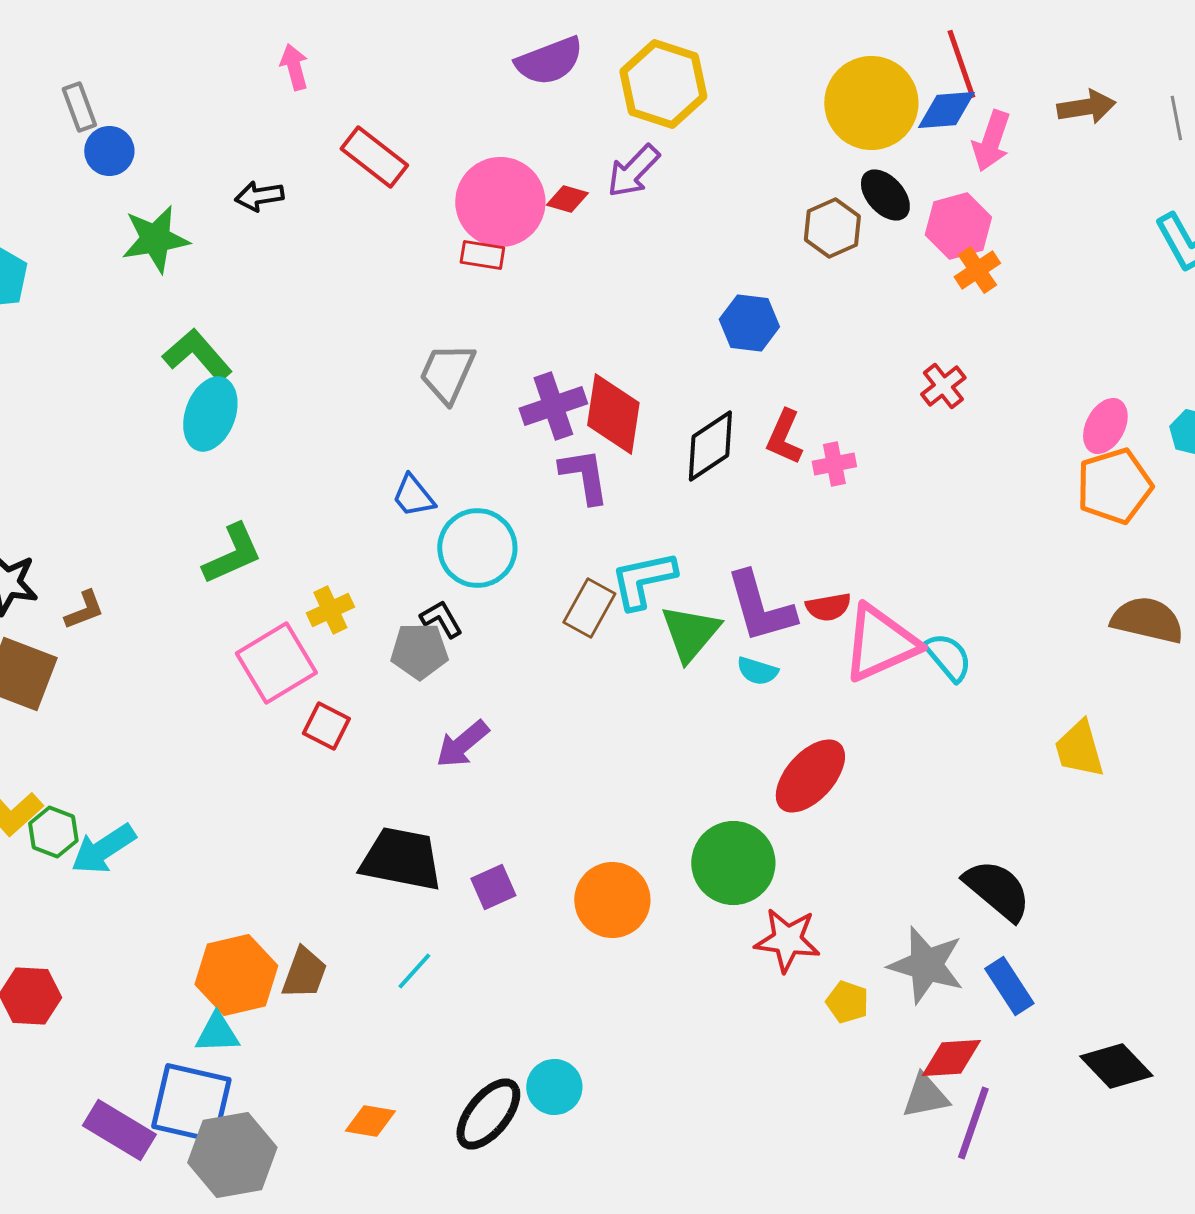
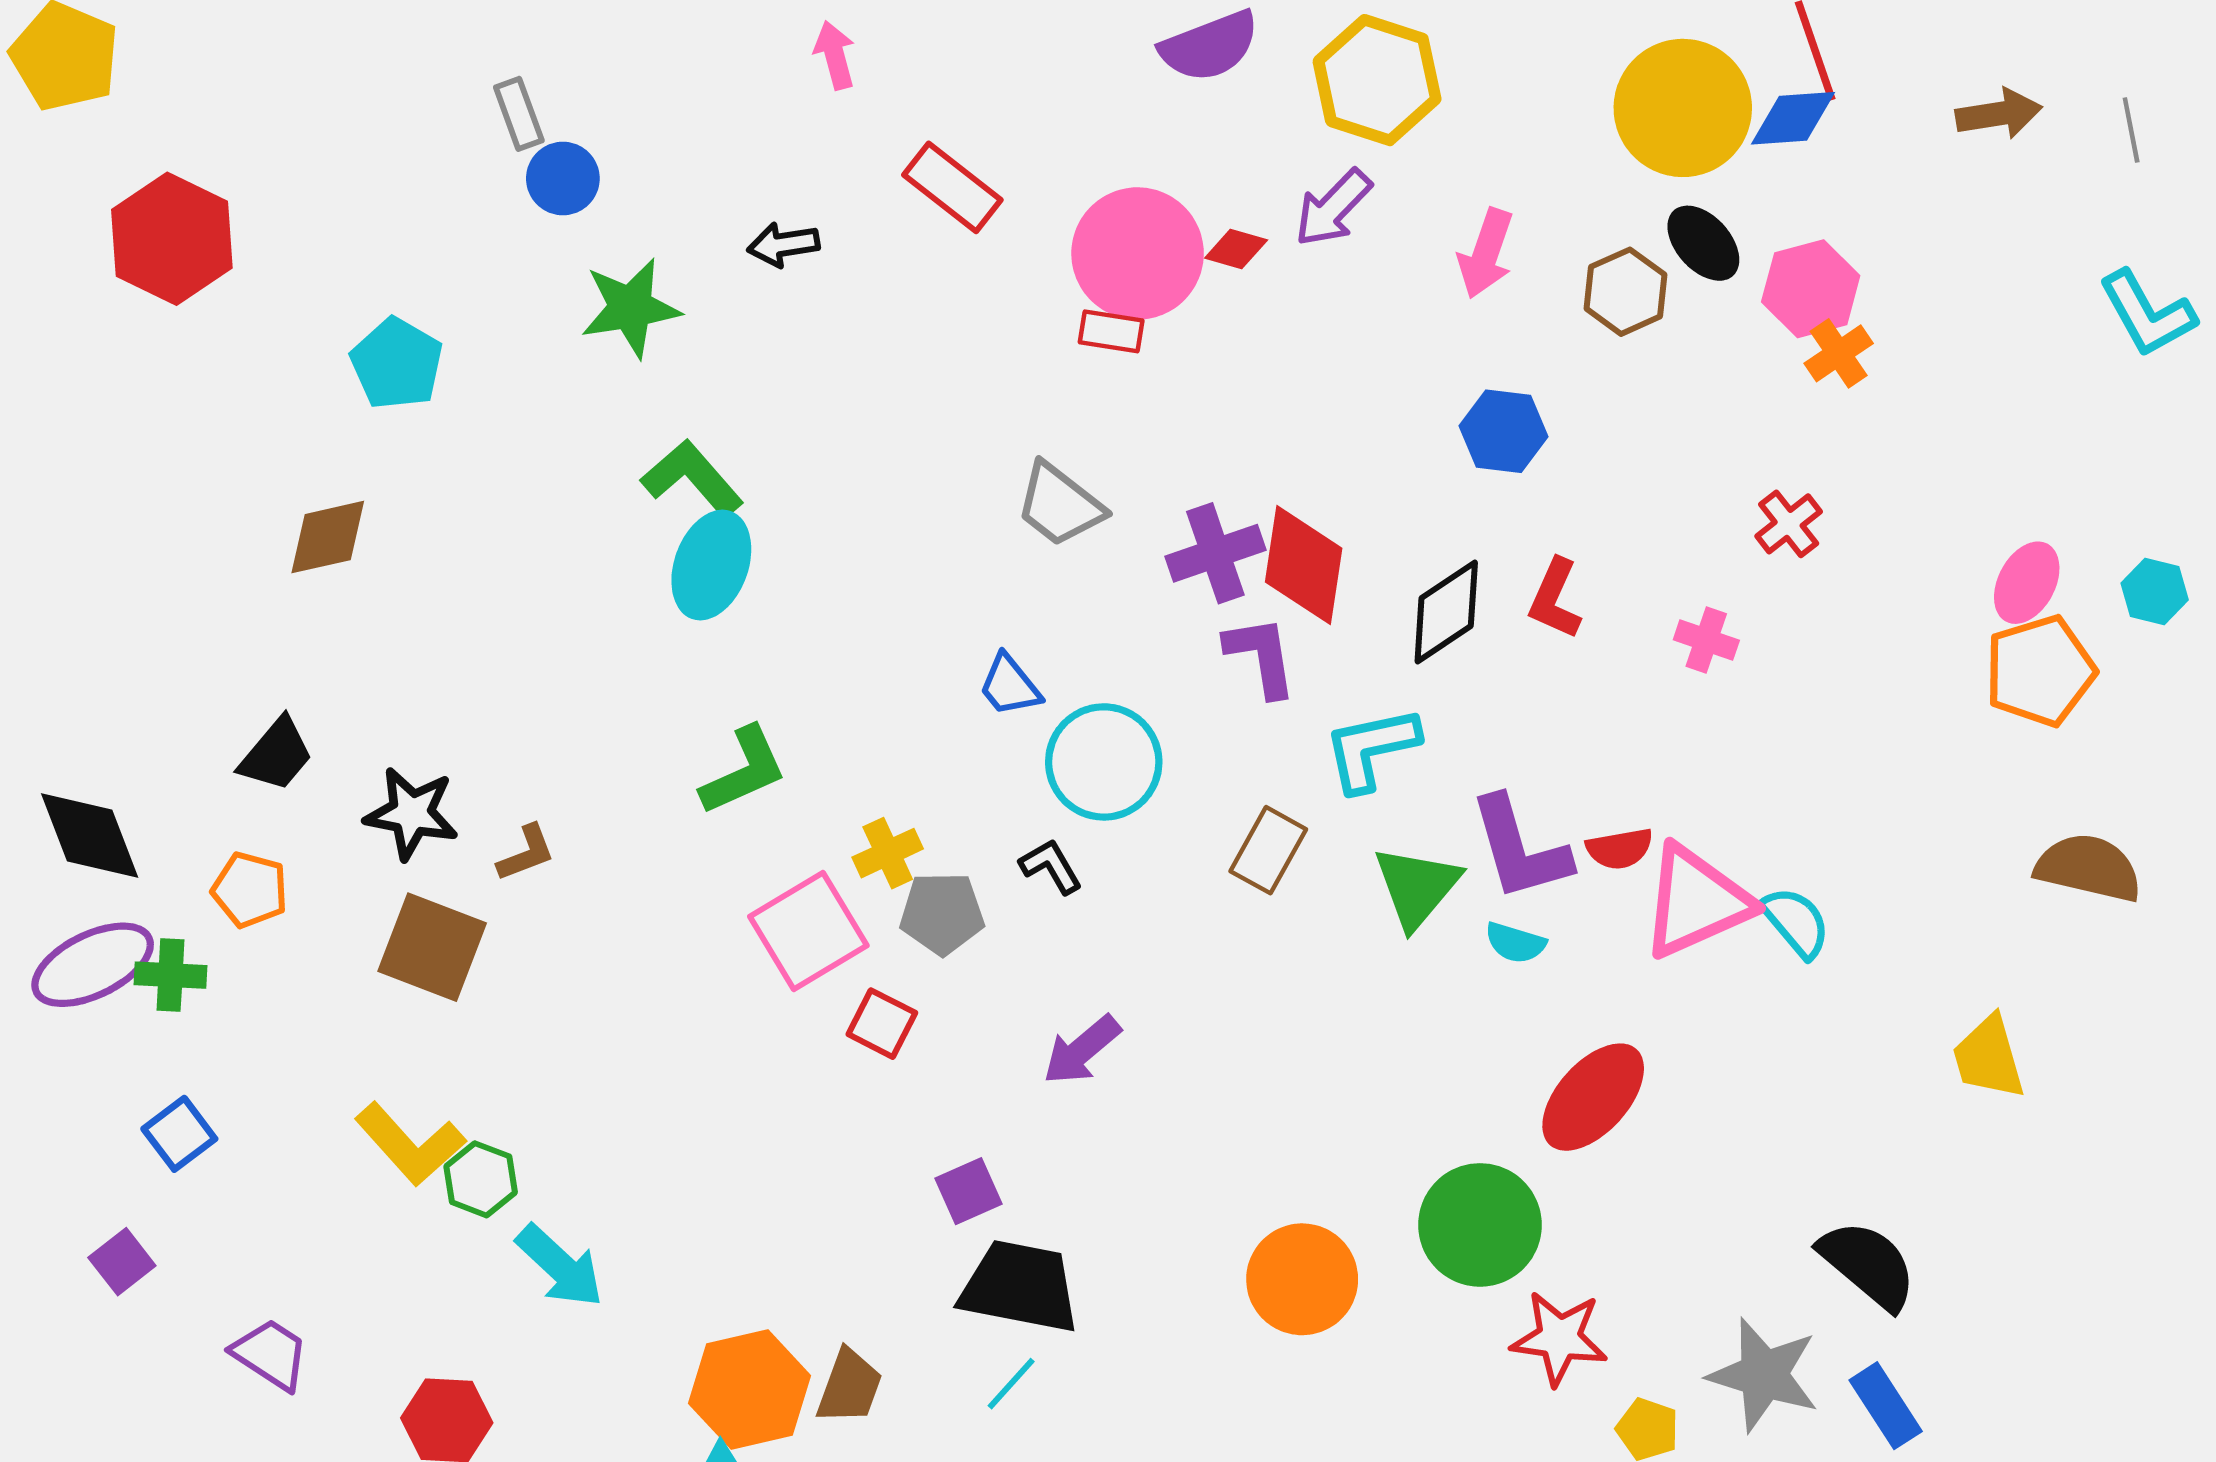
pink arrow: (991, 141) -> (1486, 253), moved
gray trapezoid: (447, 373) -> (1060, 505), turned -76
pink cross: (834, 464) -> (1706, 640), moved, turned 30
cyan L-shape: (643, 580) -> (1371, 749), moved
gray pentagon: (419, 651) -> (942, 913), moved
cyan arrow: (103, 849) -> (560, 1266), moved, turned -104
black trapezoid: (401, 859) -> (1020, 1287), moved
purple square: (493, 887) -> (969, 1191), moved

